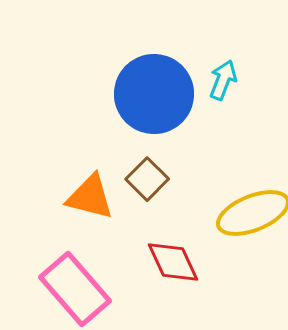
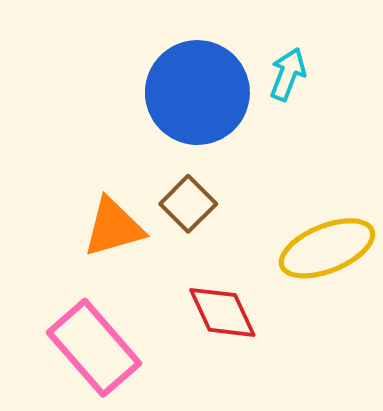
orange triangle: (90, 197) -> (114, 227), turned -30

